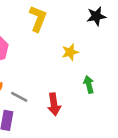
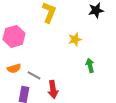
red arrow: (54, 104) -> (53, 89), moved

